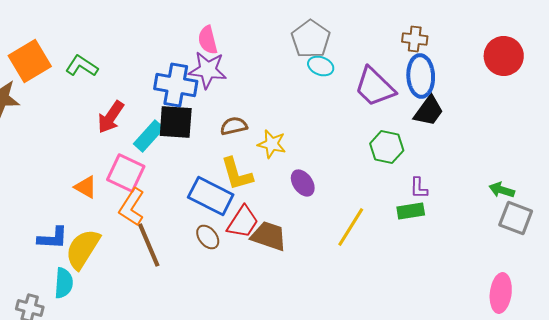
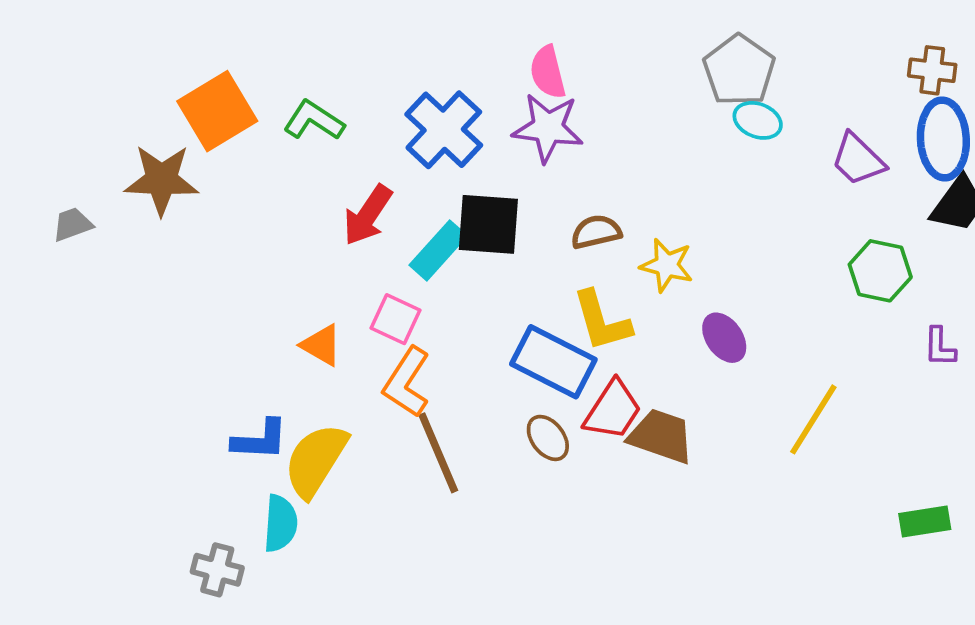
blue cross: (176, 85) -> (444, 130), moved, turned 33
purple trapezoid: (375, 87) -> (858, 159), size x0.7
pink square: (126, 173) -> (396, 319), size x0.7
green rectangle: (411, 211) -> (925, 522), moved

